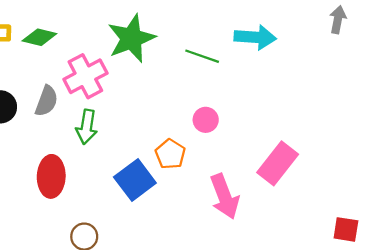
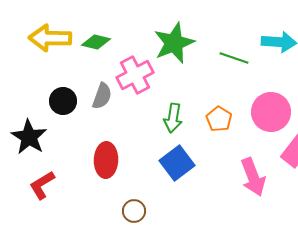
pink circle: (206, 120) -> (271, 112), moved, size x1.8
green arrow: (87, 127) -> (173, 118), moved
orange pentagon: (170, 154) -> (219, 119), moved

